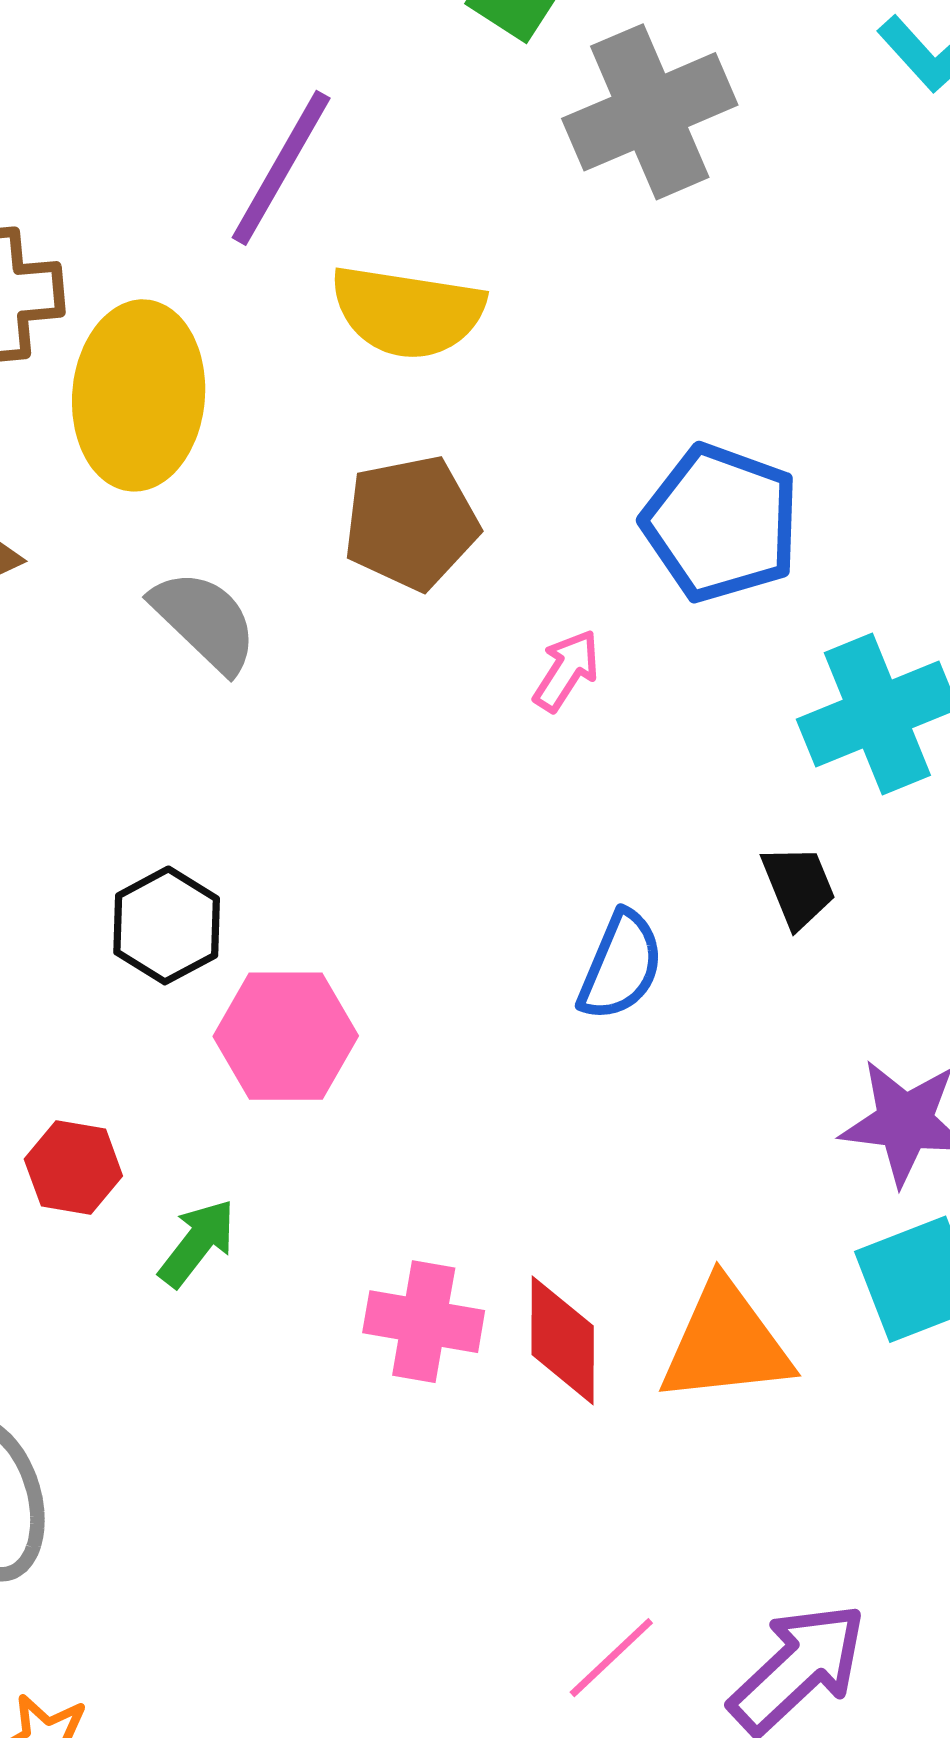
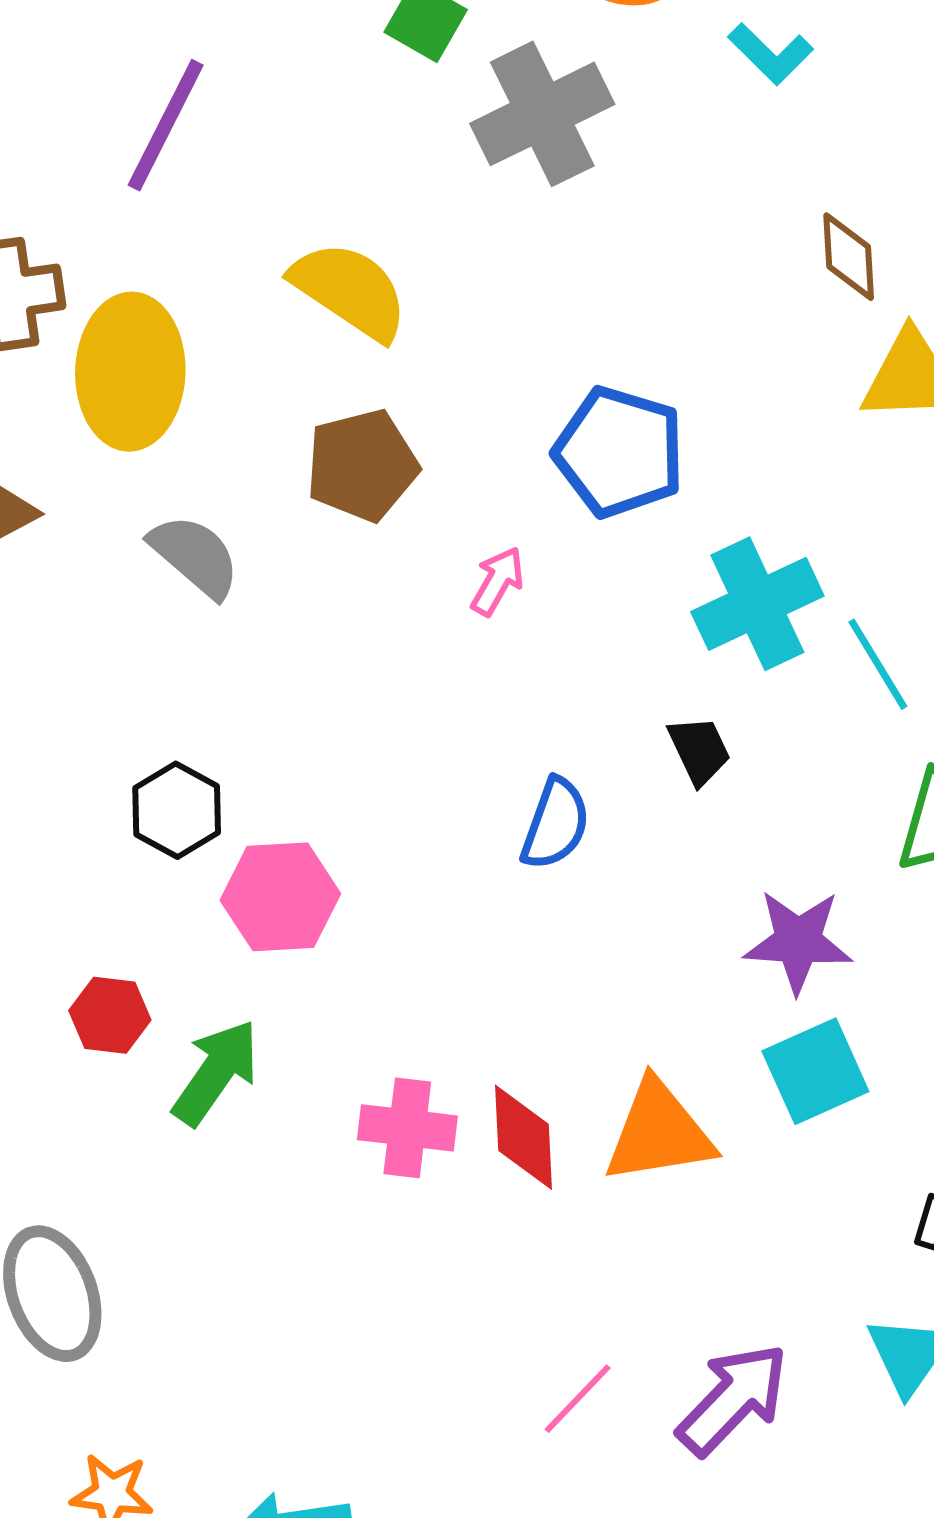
purple line: (281, 168) -> (166, 125), moved
yellow semicircle: (407, 312) -> (350, 290), turned -152
green arrow: (197, 1243) -> (216, 1072), size x1.4

